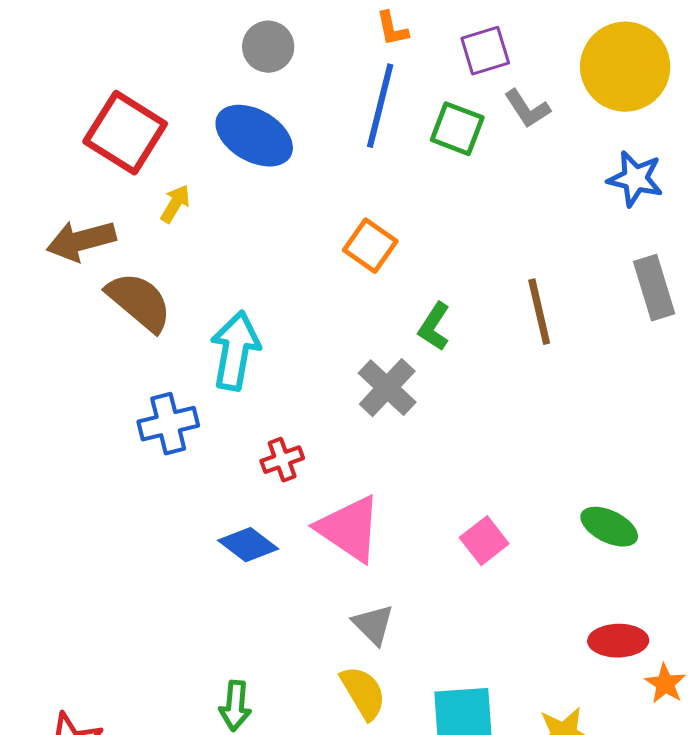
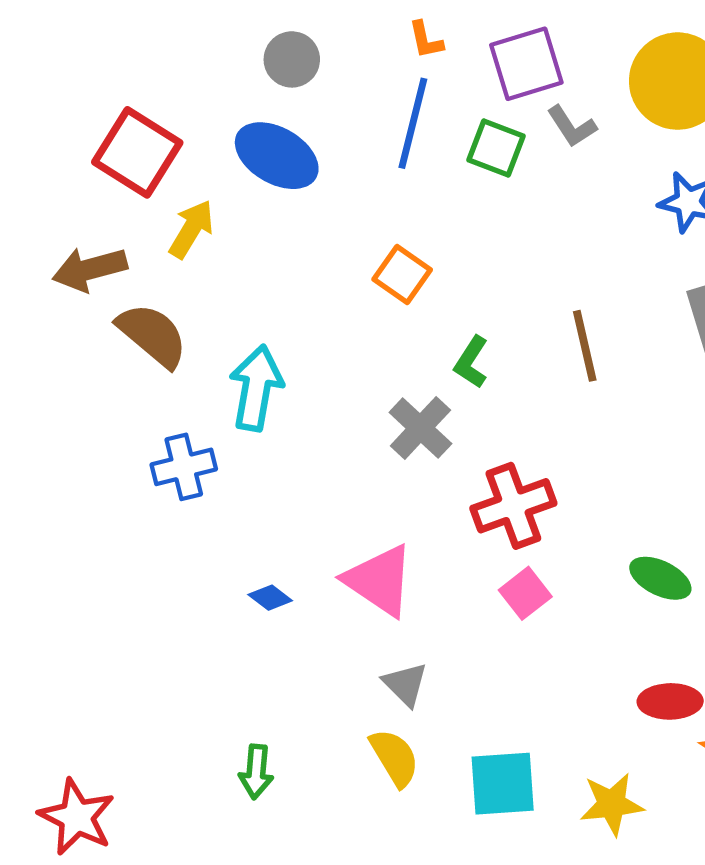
purple square: (485, 51) -> (526, 64), size x1.4
yellow arrow: (175, 204) -> (191, 229), size x1.4
red cross: (282, 460) -> (513, 506), moved, size x1.8
blue diamond: (248, 545) -> (270, 598), size x0.7

